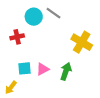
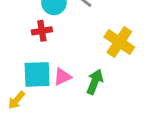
red cross: (17, 37) -> (42, 31), moved
cyan square: (24, 68) -> (37, 74), size x1.5

